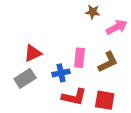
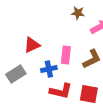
red triangle: (33, 53) -> (32, 45), moved

